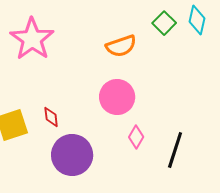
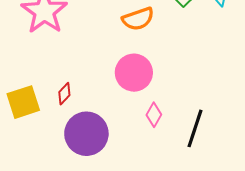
red diamond: (51, 117) -> (64, 94), turned 50

